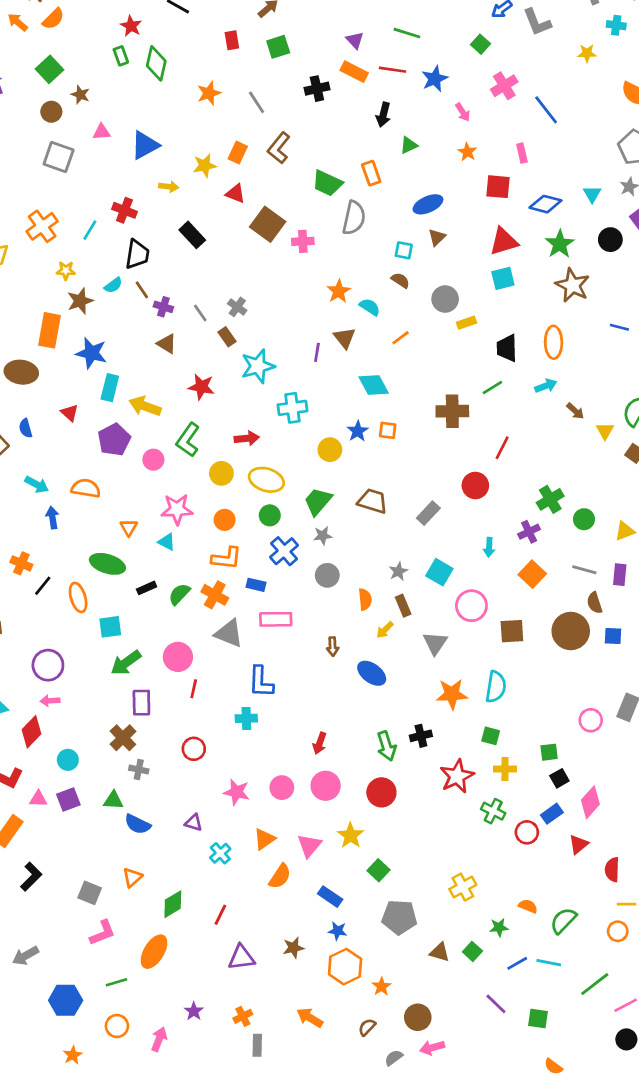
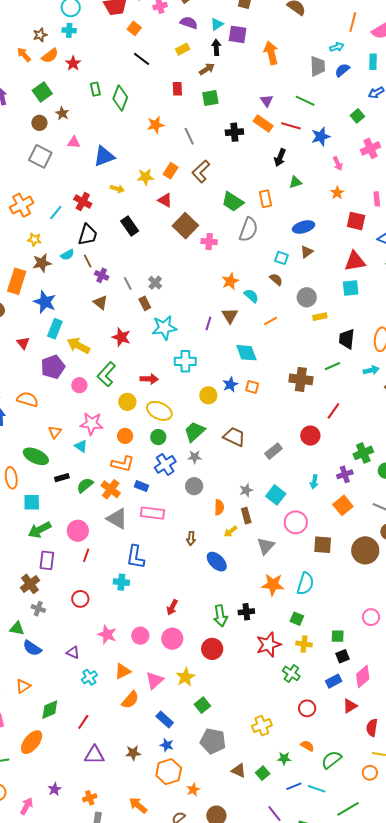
red star: (131, 26) -> (73, 63), moved
red circle: (527, 832) -> (307, 708), moved

